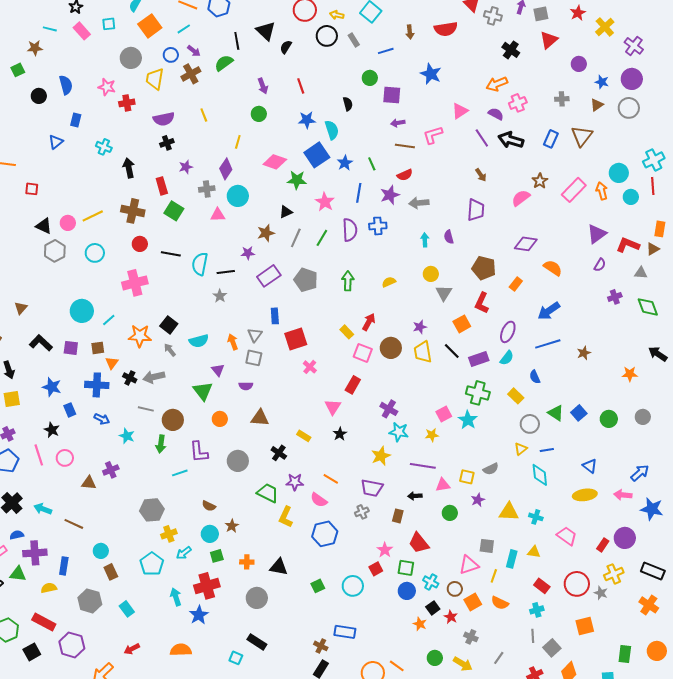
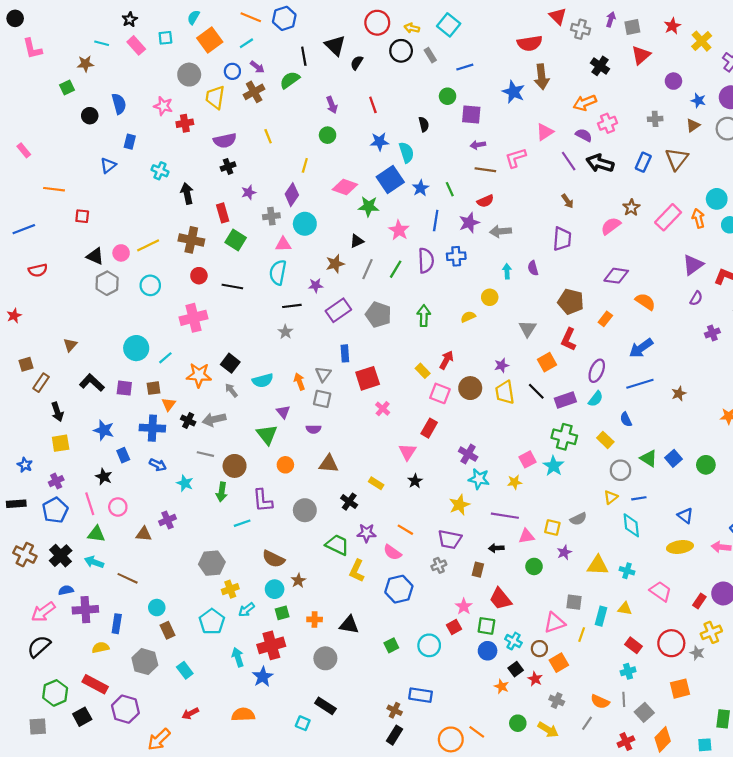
brown arrow: (410, 32) -> (542, 77), moved, size x1.6
cyan semicircle: (200, 264) -> (278, 272), moved
yellow circle: (431, 274) -> (490, 297), moved
brown semicircle: (209, 506) -> (273, 559), size x1.5
green triangle: (18, 574) -> (96, 534), moved
orange semicircle: (500, 603) -> (600, 702), moved

